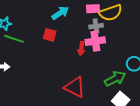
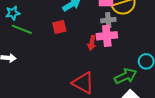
red square: (50, 35) -> (59, 27), turned -32

